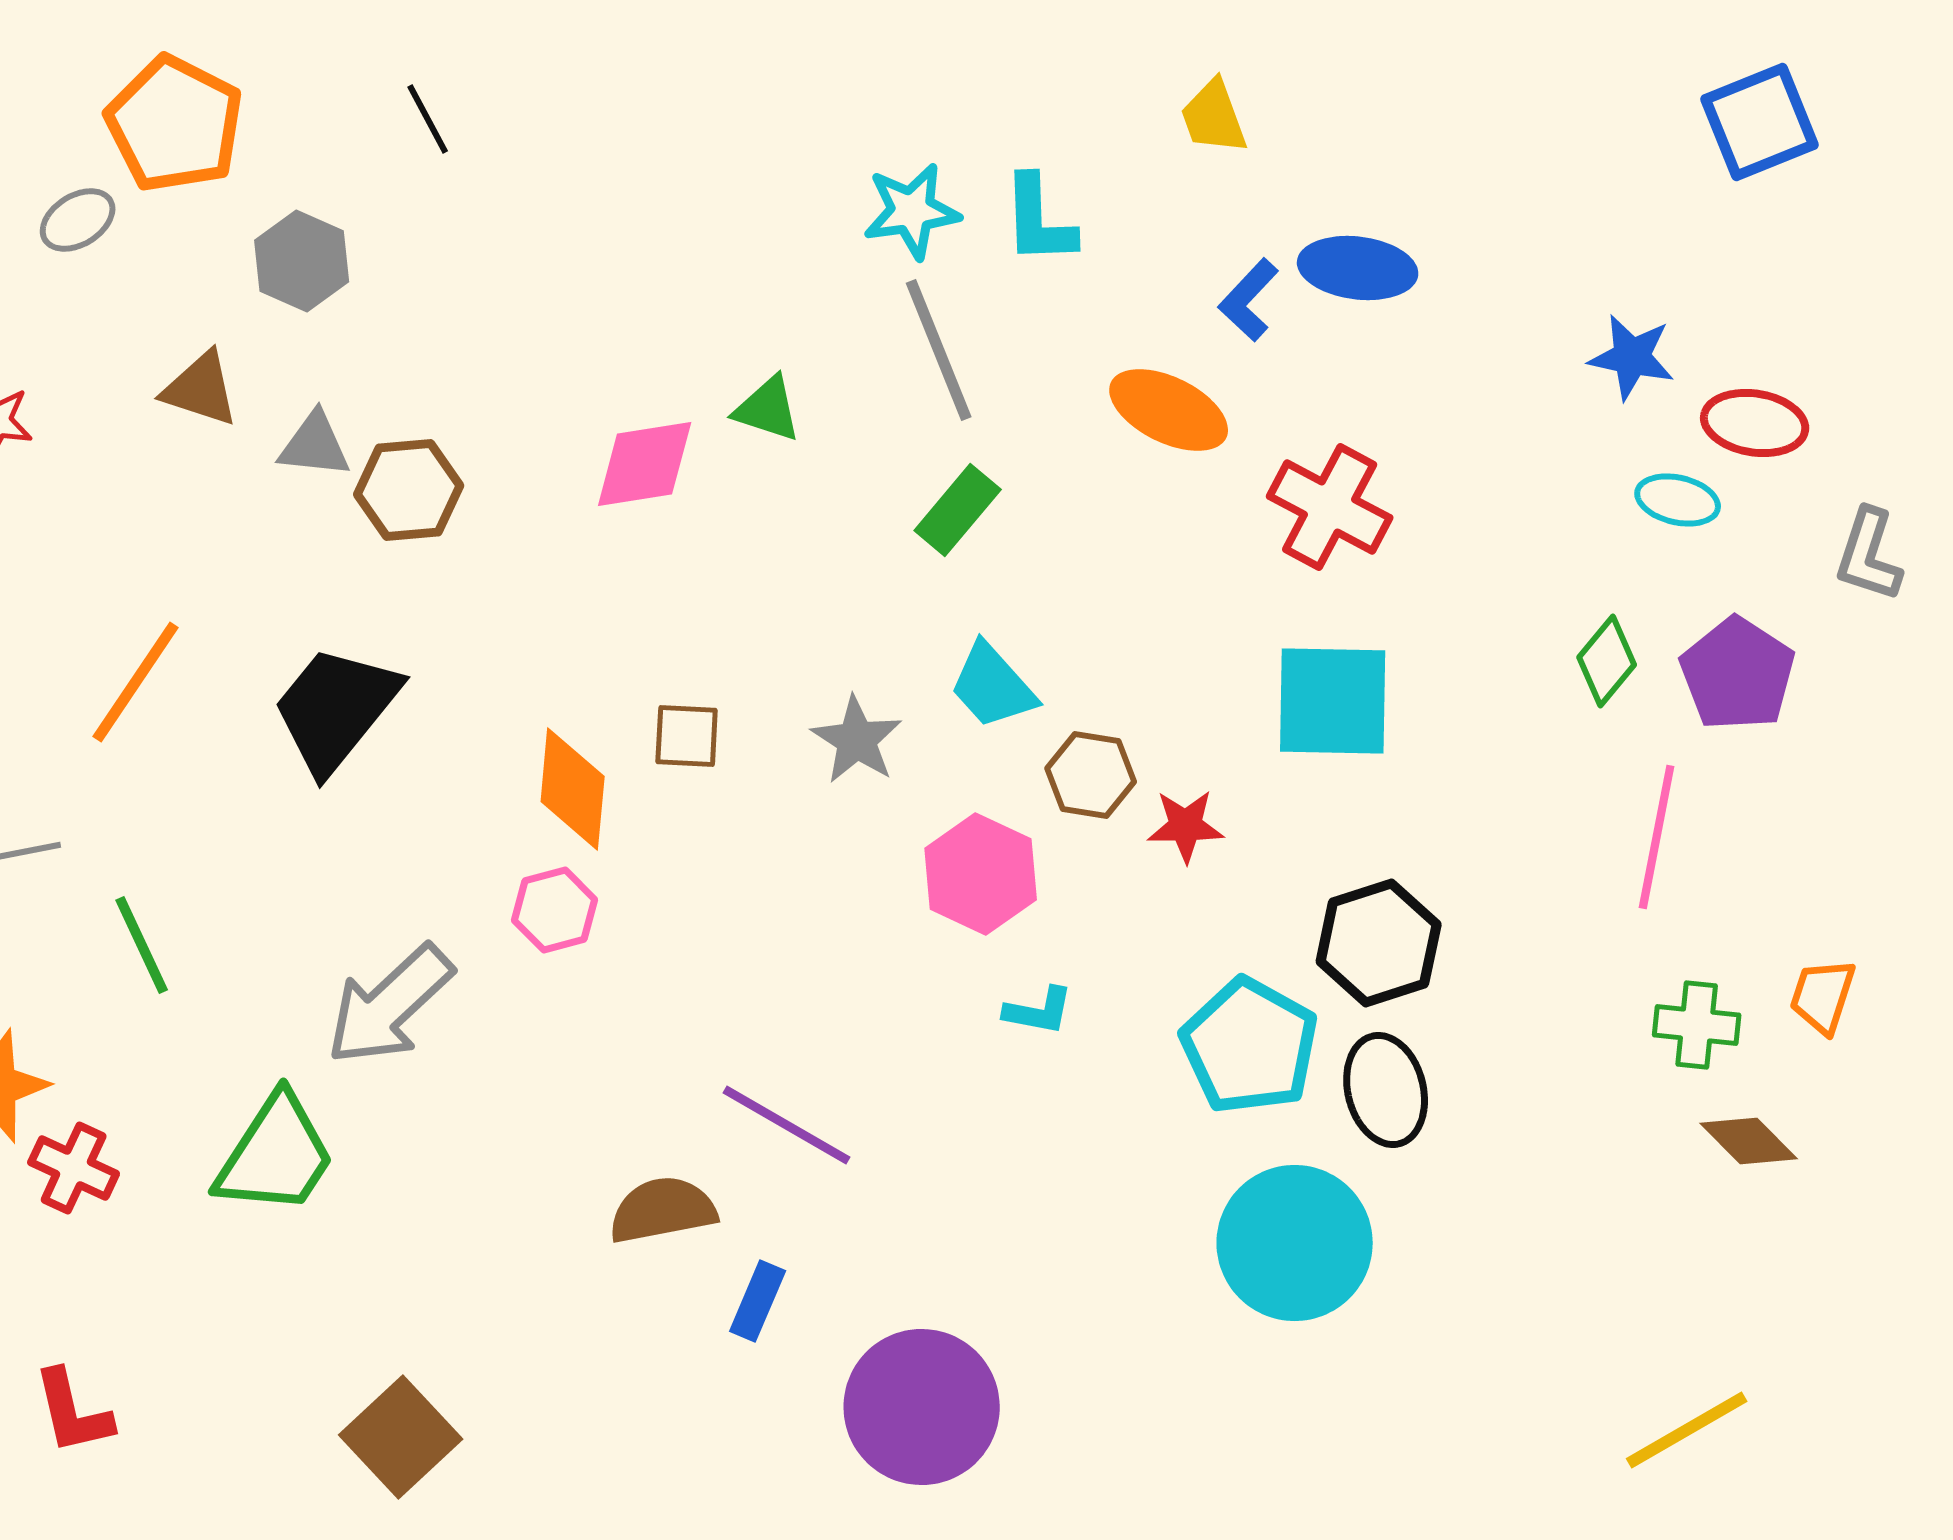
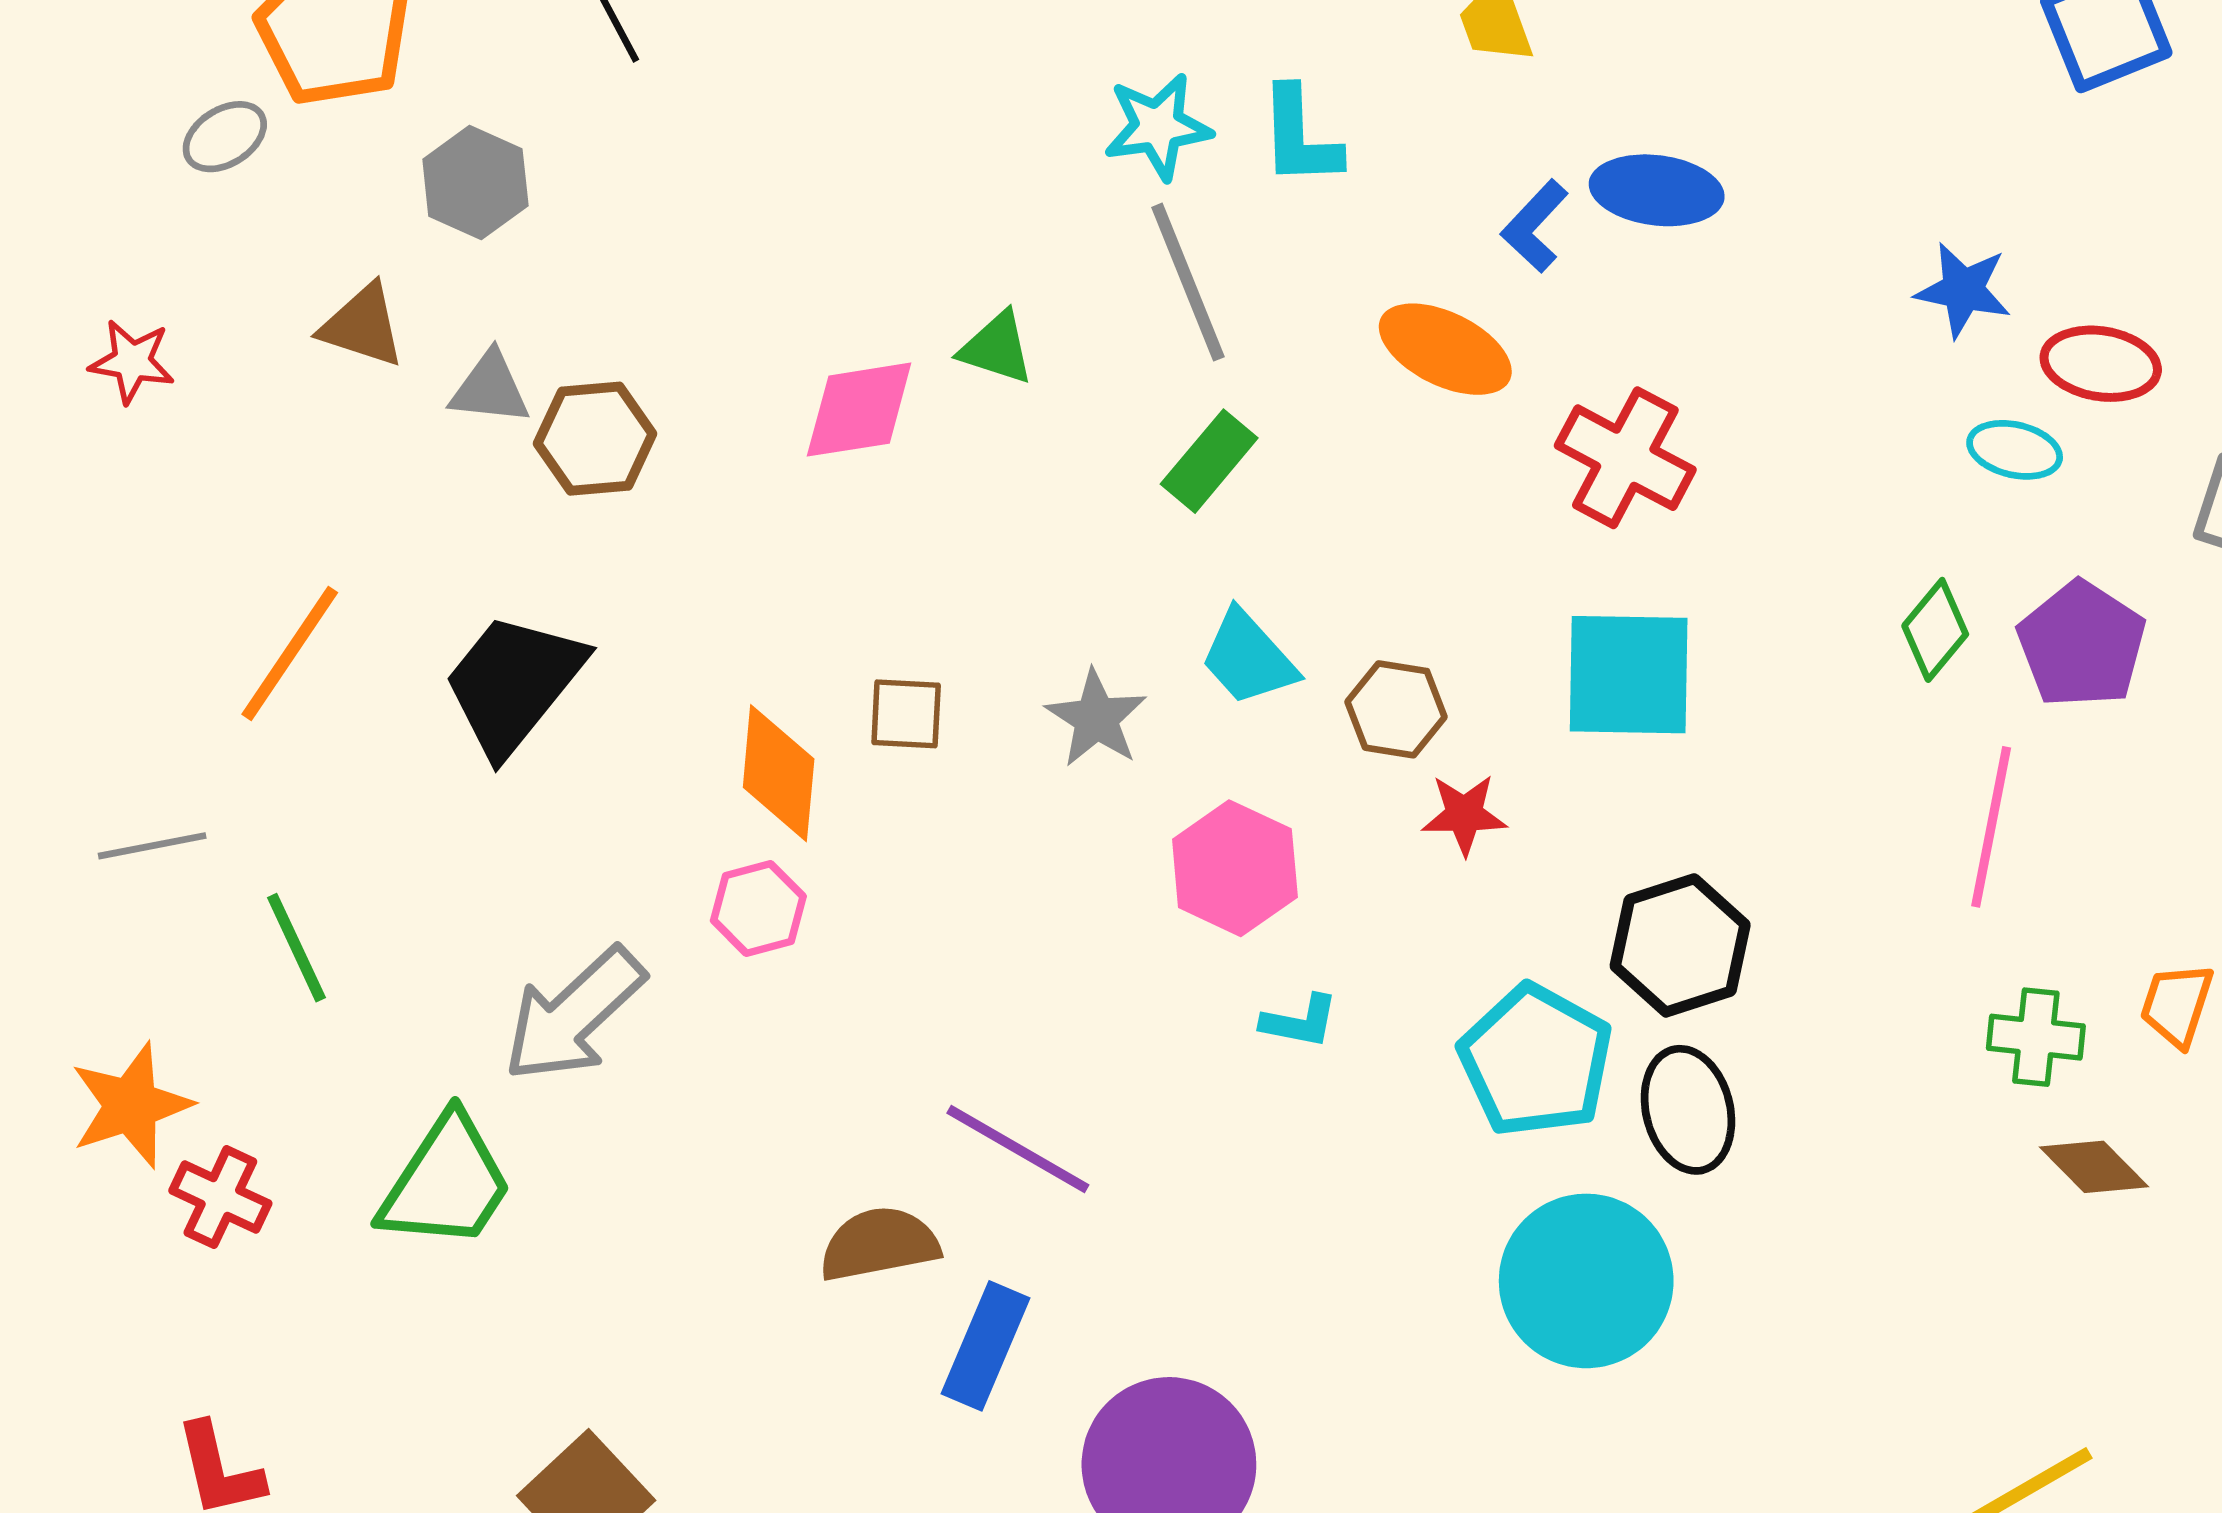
brown hexagon: (1091, 775) -> (1396, 709), moved
blue rectangle: (758, 1301) -> (985, 1346), size x1.4

